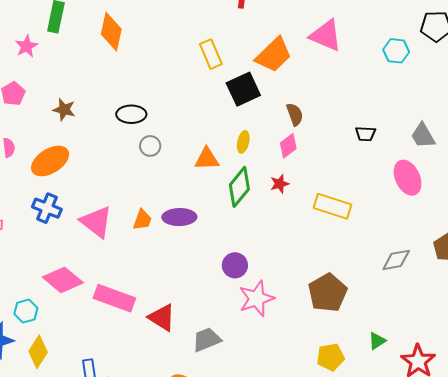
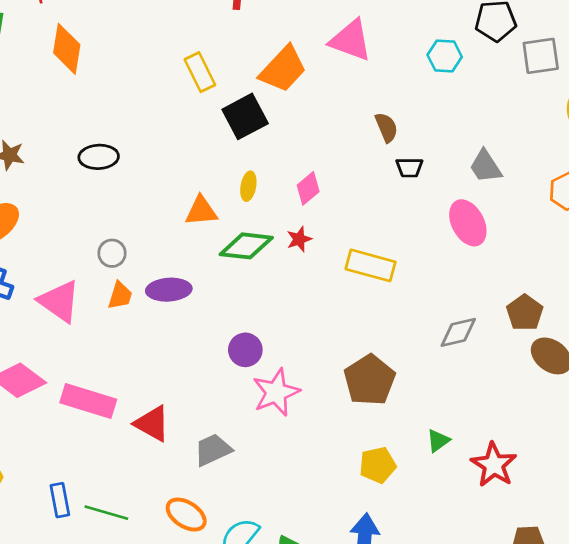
brown semicircle: (295, 114) -> (386, 127), moved
gray circle: (150, 146) -> (112, 253), moved
green diamond: (239, 187) -> (246, 246), turned 60

